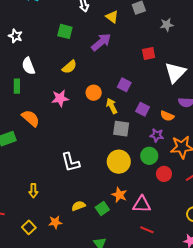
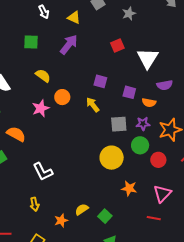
yellow semicircle: (69, 67) -> (43, 76), turned -91
orange circle: (94, 93) -> (62, 97), moved
purple square: (143, 109) -> (129, 92), moved
gray square: (121, 129) -> (119, 124), moved
white L-shape: (71, 162) -> (43, 172), moved
orange star: (119, 195) -> (129, 188), moved
pink triangle: (142, 204) -> (162, 194), moved, turned -36
green square: (102, 209) -> (105, 216), moved
orange star: (55, 222) -> (61, 220), moved

